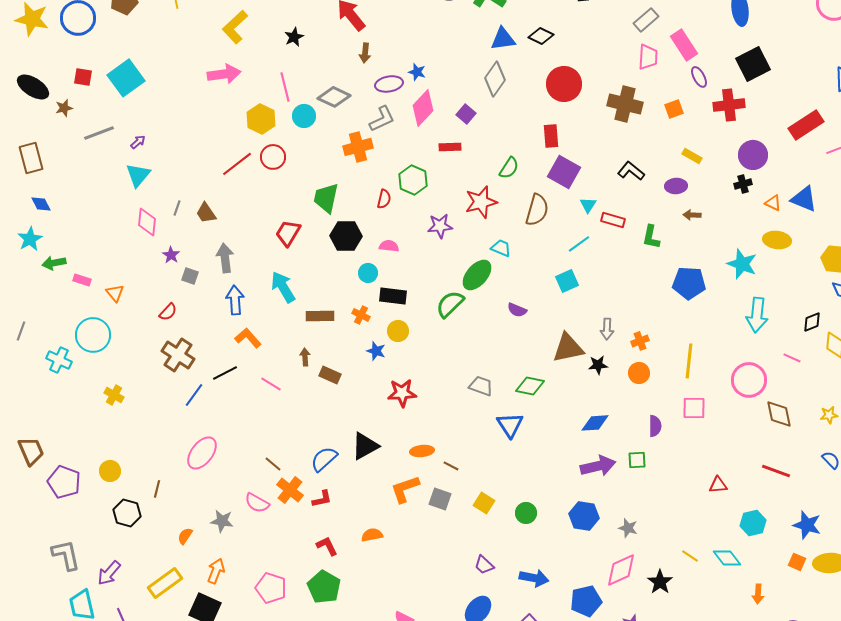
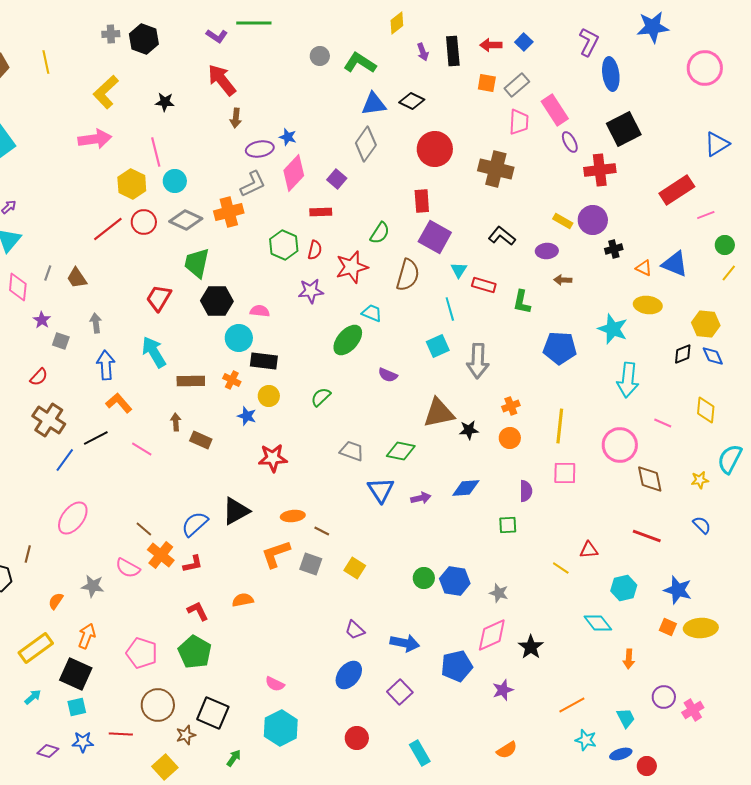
black star: (294, 37) -> (165, 102), turned 30
gray diamond: (334, 97) -> (186, 220), moved
orange square: (674, 109) -> (487, 83), moved, turned 30
purple circle: (753, 155) -> (593, 220), moved
red semicircle: (384, 199) -> (315, 250), moved
cyan line: (579, 244) -> (450, 309), turned -70
gray arrow: (225, 258) -> (96, 323), size x0.7
cyan circle: (368, 273) -> (239, 338), size x1.4
green semicircle: (450, 304) -> (321, 397), moved, size x0.7
black diamond: (812, 322) -> (683, 354), moved
gray arrow: (607, 329) -> (478, 361), moved, size x1.6
purple arrow: (598, 466) -> (421, 498), moved, size x0.6
green circle: (526, 513) -> (424, 578), moved
yellow line: (690, 556) -> (561, 568), moved

